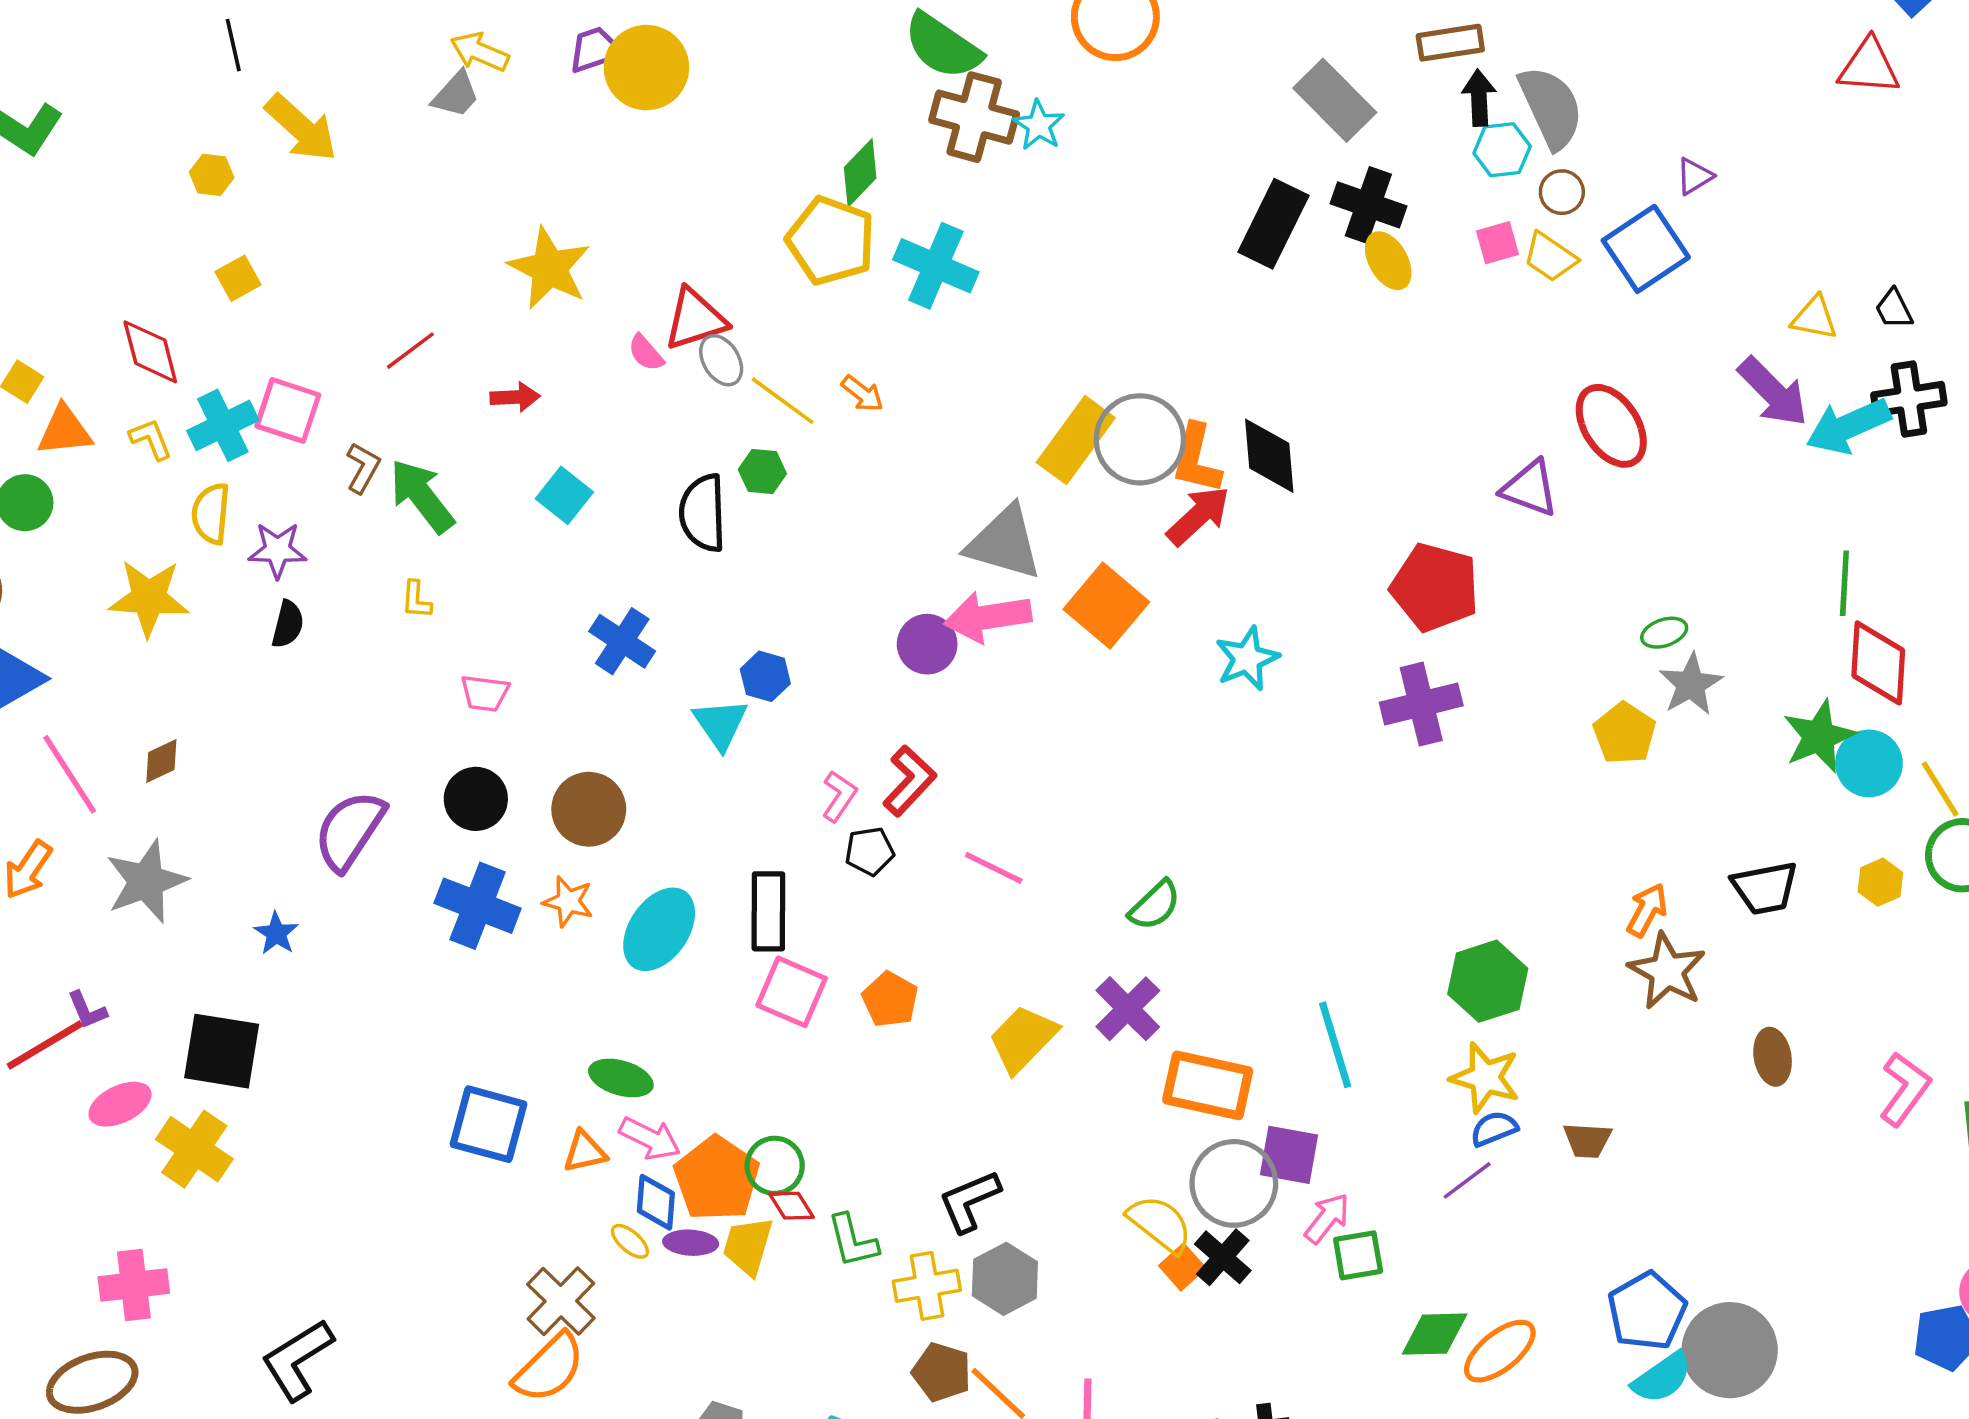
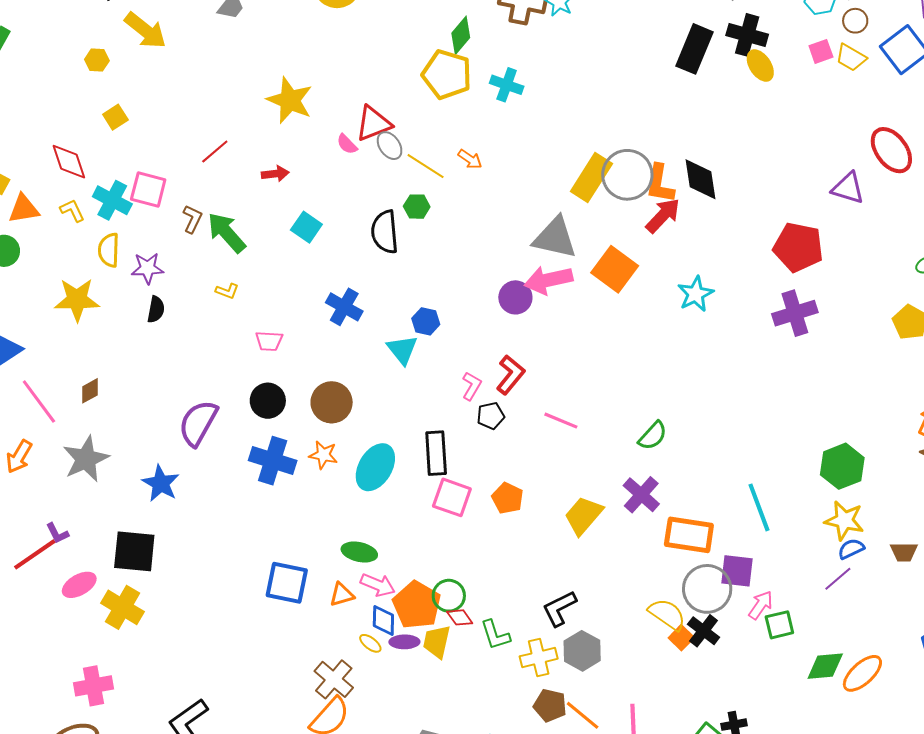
cyan cross: (936, 266) -> (507, 85), size x0.7
cyan cross: (223, 425) -> (112, 200), turned -33
yellow L-shape: (416, 600) -> (227, 291), turned -70
blue star: (276, 933) -> (161, 483), size x1.5

